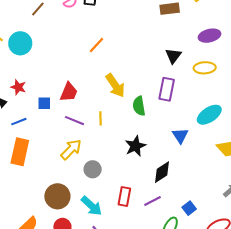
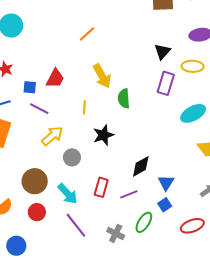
purple rectangle: (167, 89) -> (166, 83), moved
purple line: (74, 121) -> (39, 109), moved
blue triangle: (180, 136) -> (166, 183), moved
black star: (135, 146) -> (103, 135), moved

